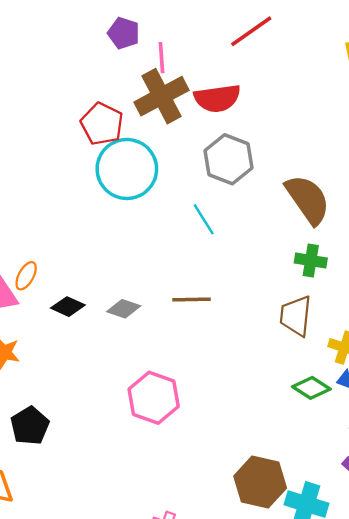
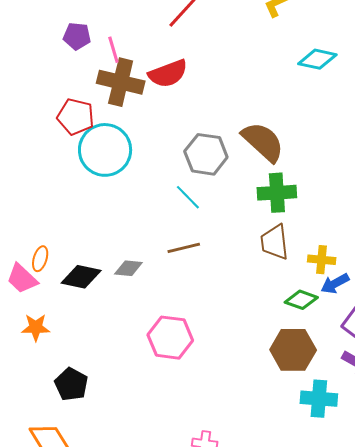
brown cross: (161, 96) -> (121, 82), turned -36
gray hexagon: (229, 159) -> (206, 154), moved
cyan line: (204, 219) -> (188, 197), moved
green cross: (311, 260) -> (277, 193), size x1.4
black diamond: (68, 307) -> (81, 277), size x1.4
brown hexagon: (260, 482) -> (293, 350), moved

